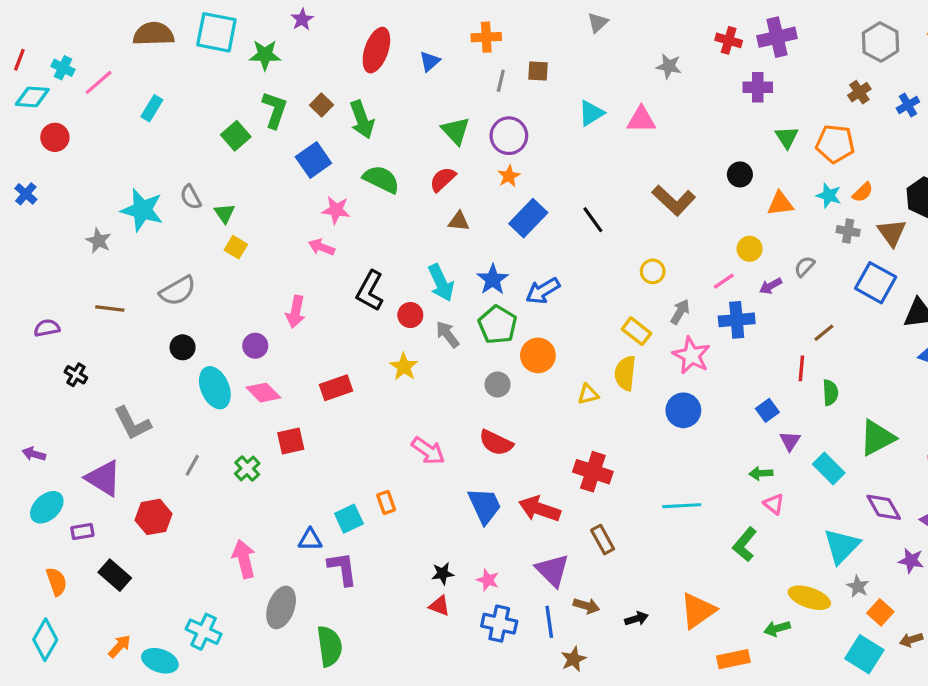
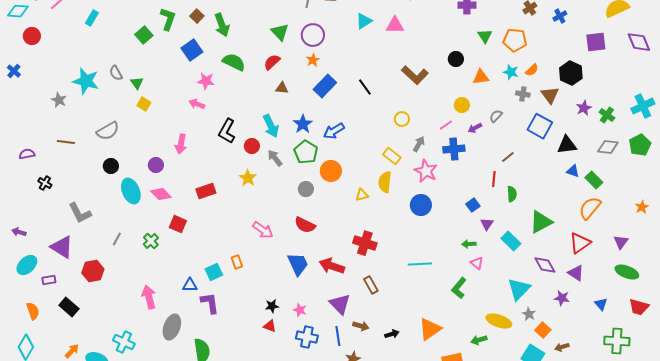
red square: (291, 441) -> (178, 224), turned 36

